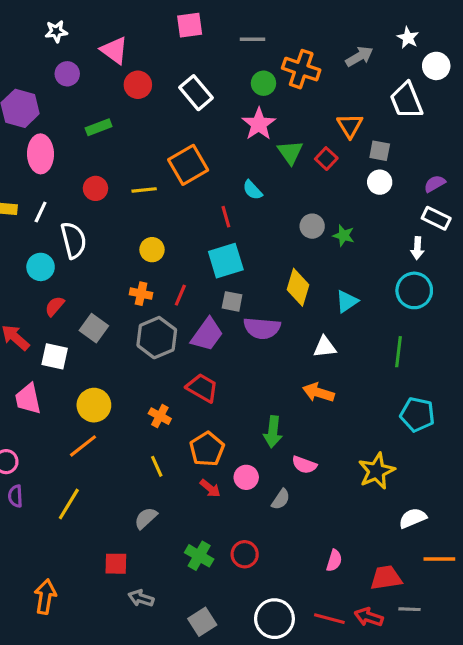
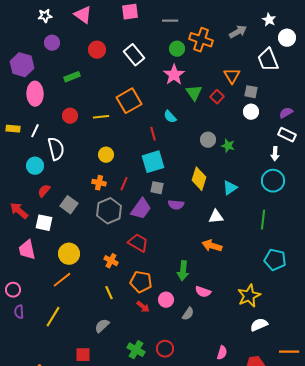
pink triangle: (114, 50) -> (83, 15), moved
purple semicircle: (262, 328) -> (176, 205), size x0.7
orange pentagon: (207, 449) -> (141, 282), turned -30
white semicircle: (413, 518) -> (259, 325), moved

